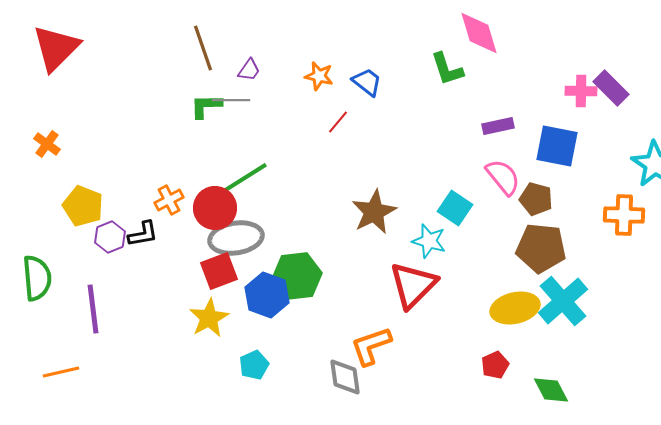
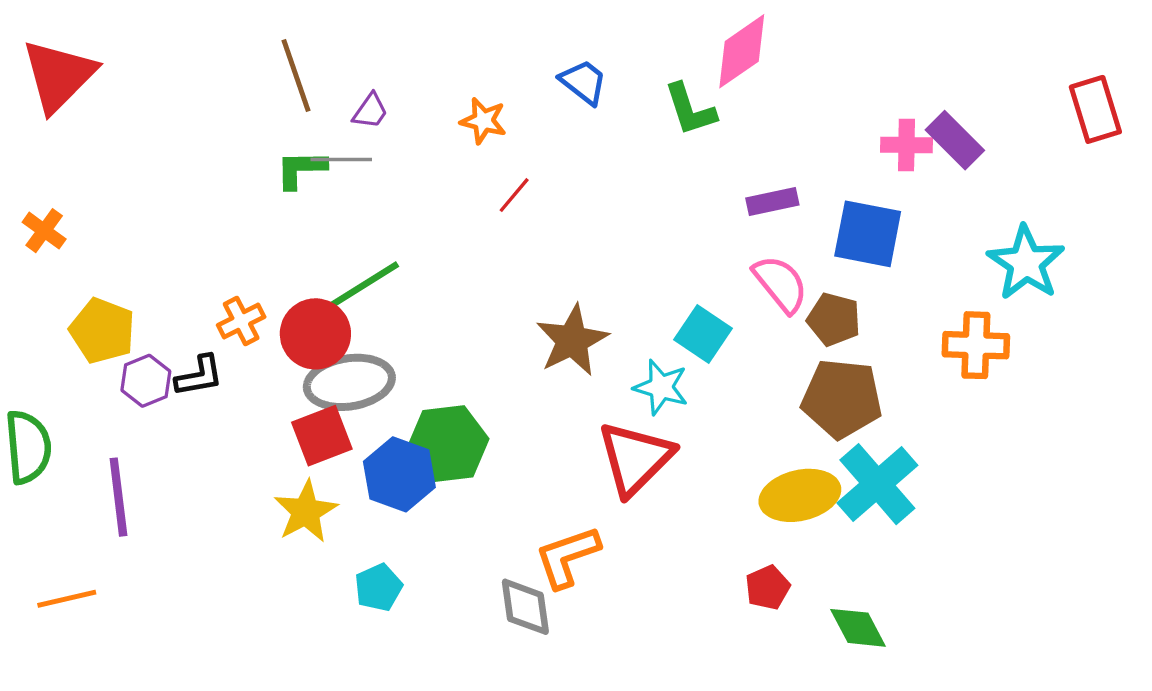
pink diamond: (479, 33) -> (742, 51), turned 72
blue trapezoid: (367, 82) -> (583, 82), moved

